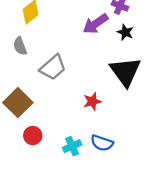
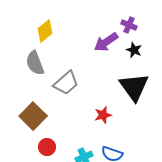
gray semicircle: (20, 46) -> (35, 63), size x1.4

